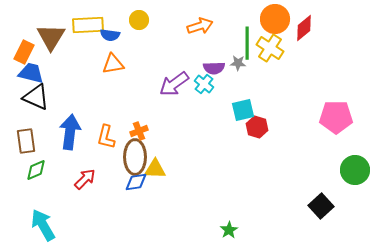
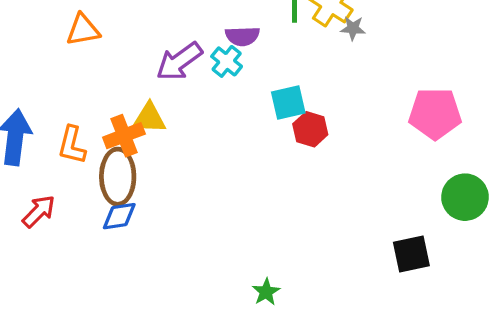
gray star: (238, 63) -> (353, 28), moved
orange cross: (139, 131) -> (124, 136), size x1.4
yellow triangle: (155, 169) -> (149, 118), moved
black square: (321, 206) -> (411, 254), turned 30

